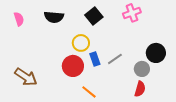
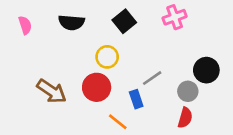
blue rectangle: (95, 59) -> (136, 99), moved
brown arrow: (26, 77) -> (52, 91), moved

